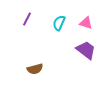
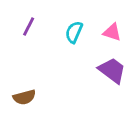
brown semicircle: (35, 69) -> (24, 97), moved

